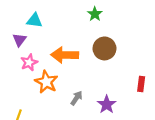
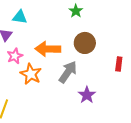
red rectangle: (141, 84) -> (119, 64), moved
gray arrow: (76, 98) -> (68, 72), moved, size x1.6

